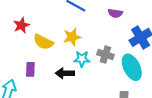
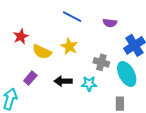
yellow star: (72, 37) -> (69, 46), turned -30
cyan star: (82, 59) -> (89, 84), moved
purple rectangle: (30, 69) -> (30, 78), turned 40

